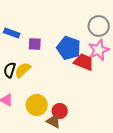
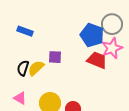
purple square: (35, 44) -> (55, 57), moved
blue pentagon: (69, 48) -> (92, 35), moved

